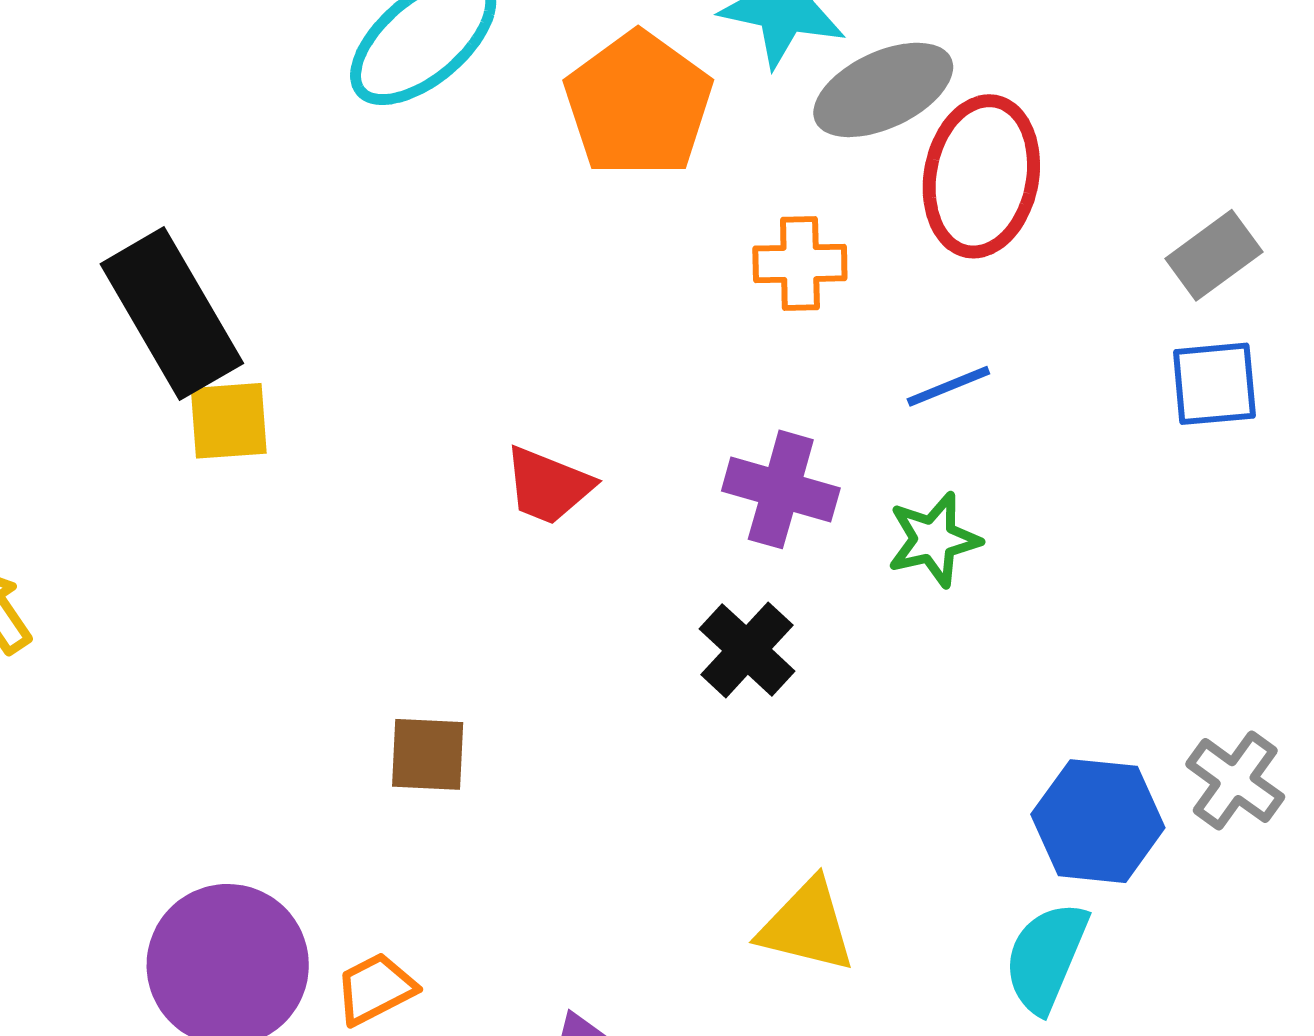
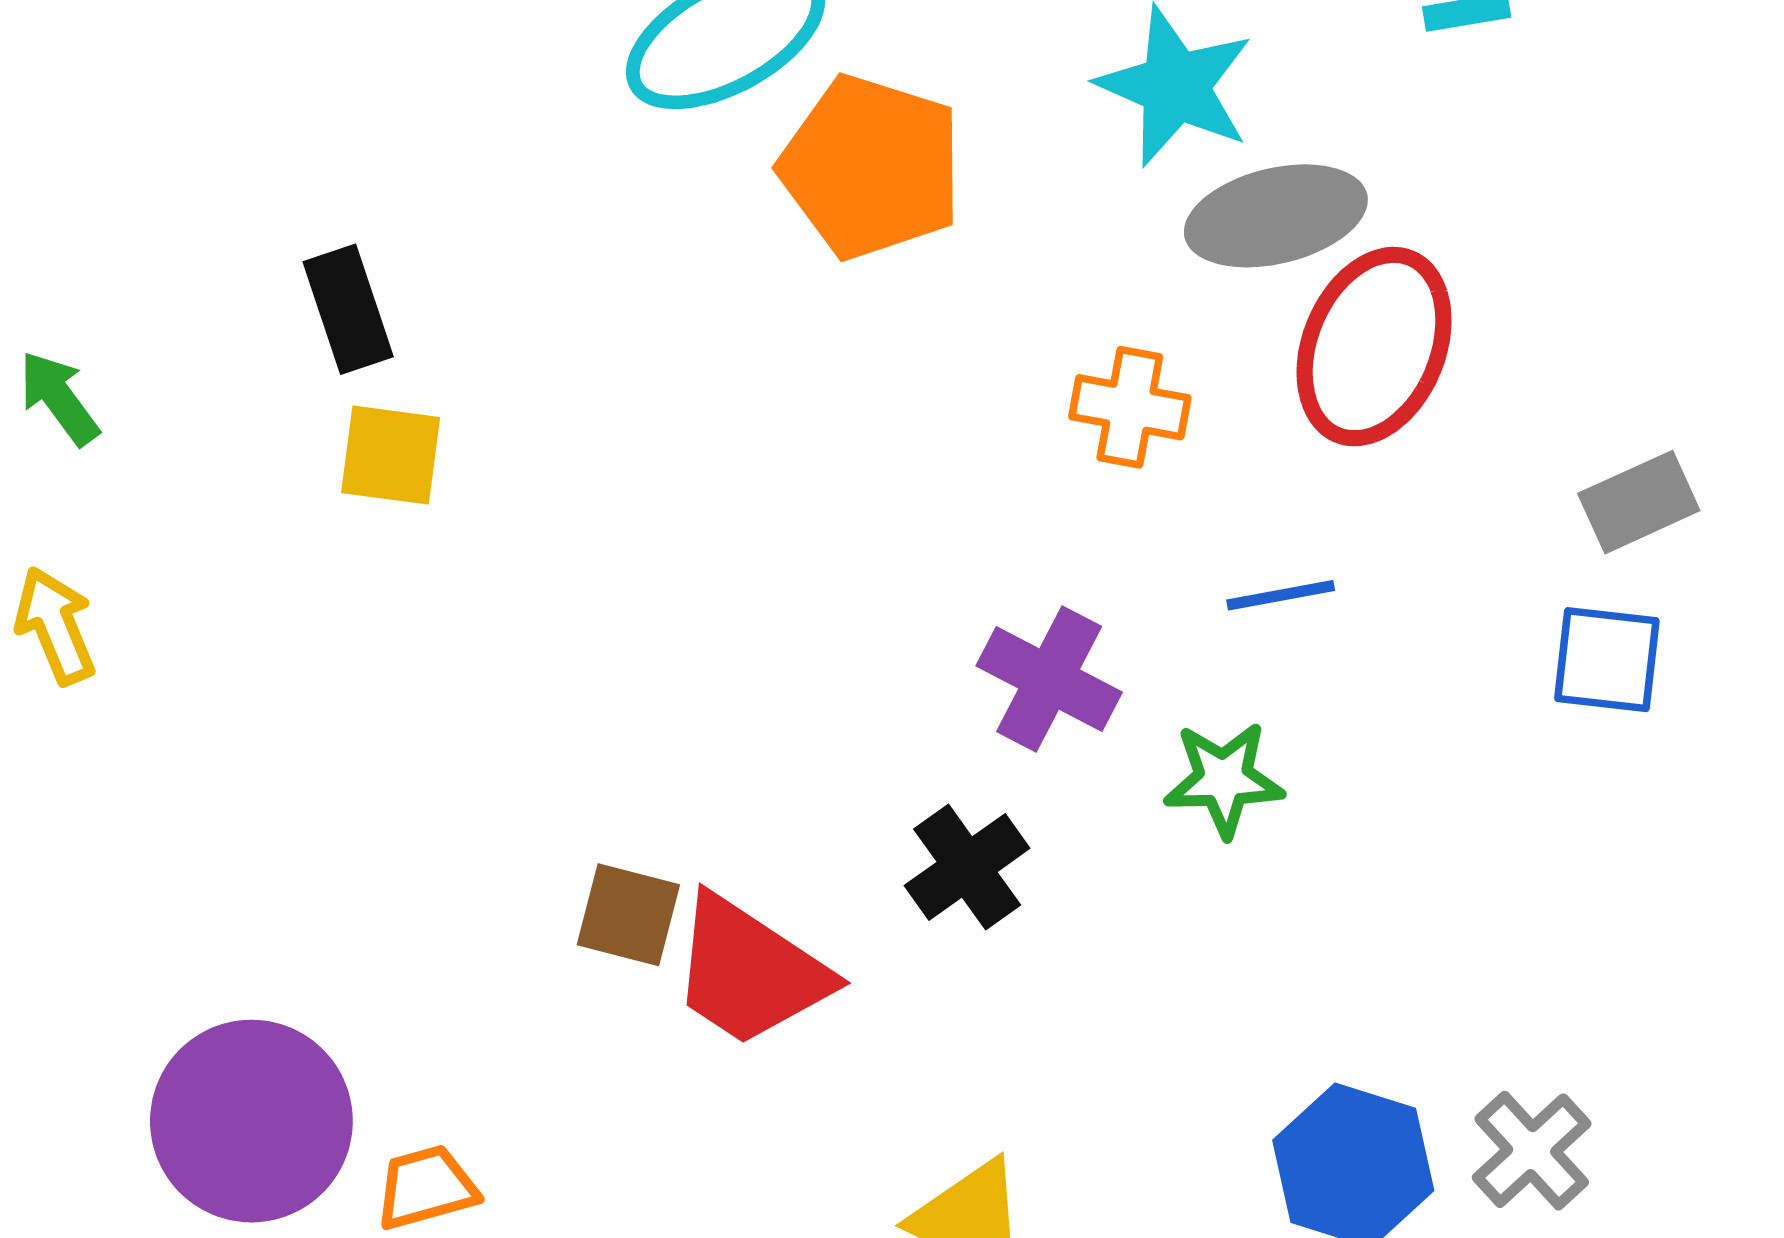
orange pentagon: (638, 104) -> (871, 167), moved, turned -30
black rectangle: (172, 314) -> (348, 309), size x0.6
red trapezoid: (548, 486) -> (750, 971), moved, size x1.5
brown square: (428, 754) -> (628, 915), moved

